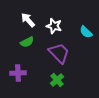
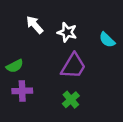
green semicircle: (27, 42) -> (15, 66), moved
purple trapezoid: (59, 53) -> (73, 66), turned 75

